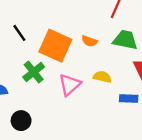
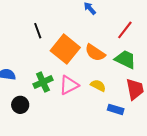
orange semicircle: (90, 41) -> (95, 53), size x1.5
green cross: (34, 72) -> (43, 82), moved

